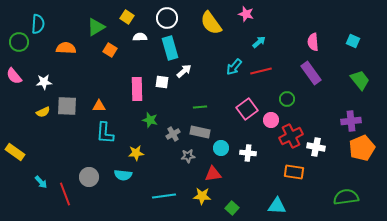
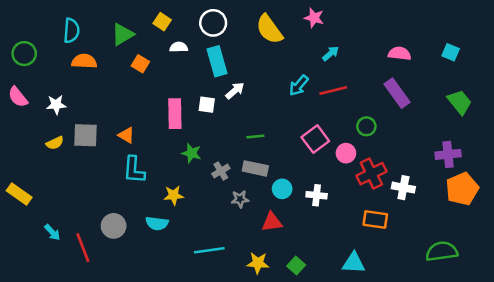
cyan semicircle: (38, 24) -> (71, 31), moved
pink semicircle: (313, 42) -> (400, 54), turned 102
orange triangle: (99, 106) -> (126, 135), turned 32
yellow star: (202, 196) -> (258, 263), moved

